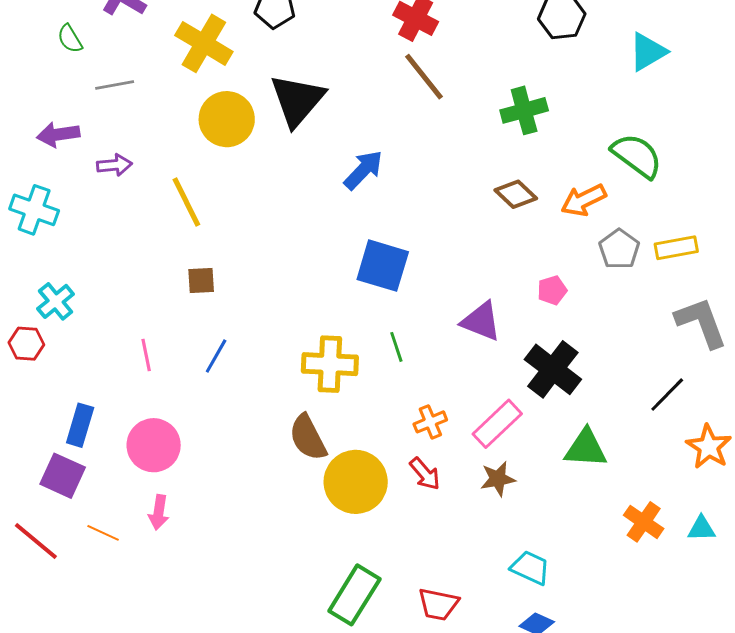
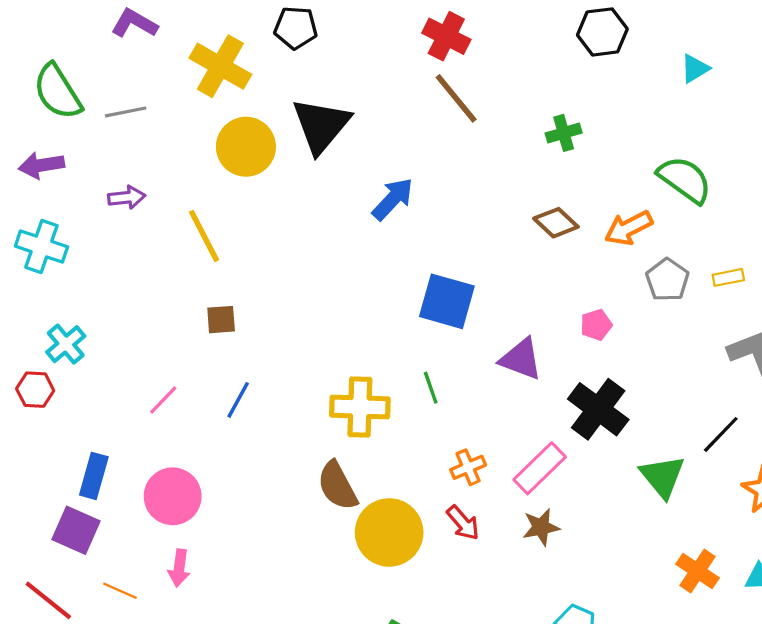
green semicircle: (70, 39) -> (58, 92), moved, size x1.8
cyan triangle: (648, 52) -> (695, 69), size x0.7
green cross: (524, 110) -> (564, 133), size x0.7
purple arrow: (58, 134) -> (42, 165), moved
yellow rectangle: (676, 248) -> (728, 277), size x0.7
blue square: (383, 266) -> (447, 301), moved
pink line: (146, 355) -> (163, 400), turned 56
green triangle: (586, 448) -> (662, 476), moved, turned 48

